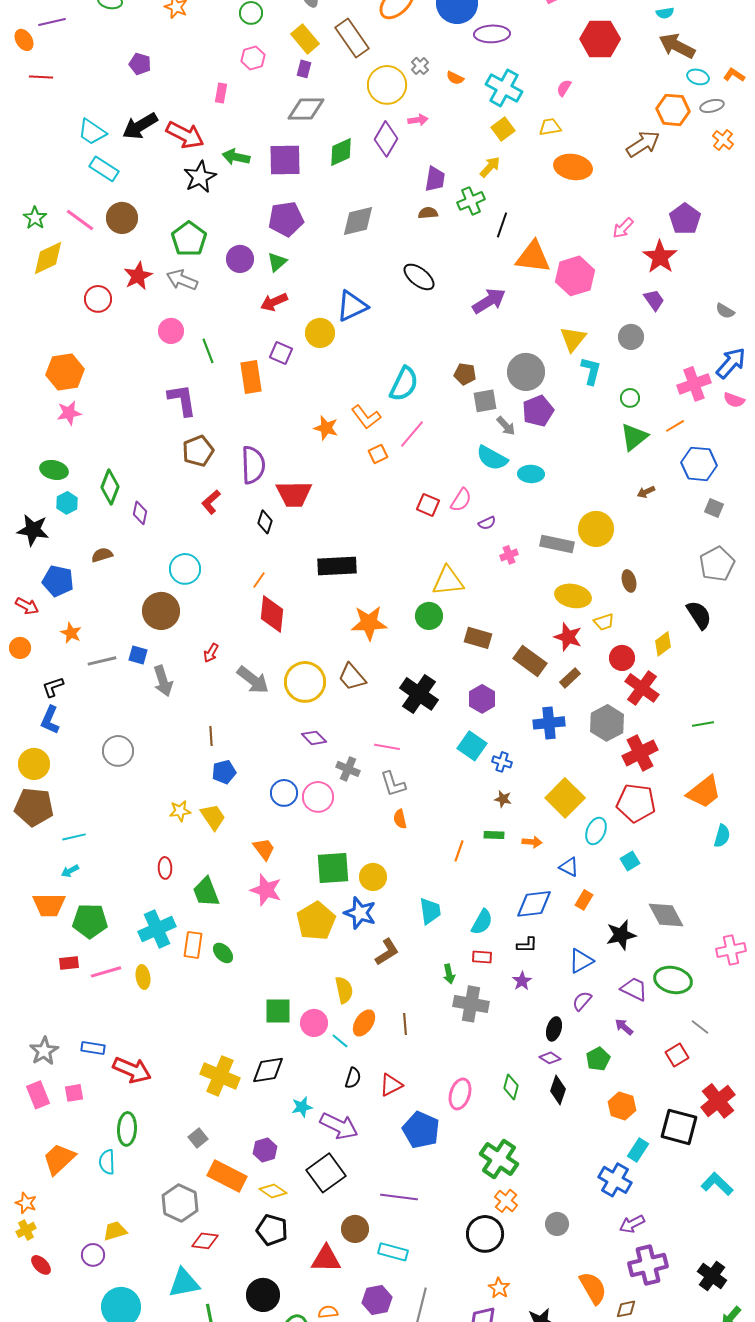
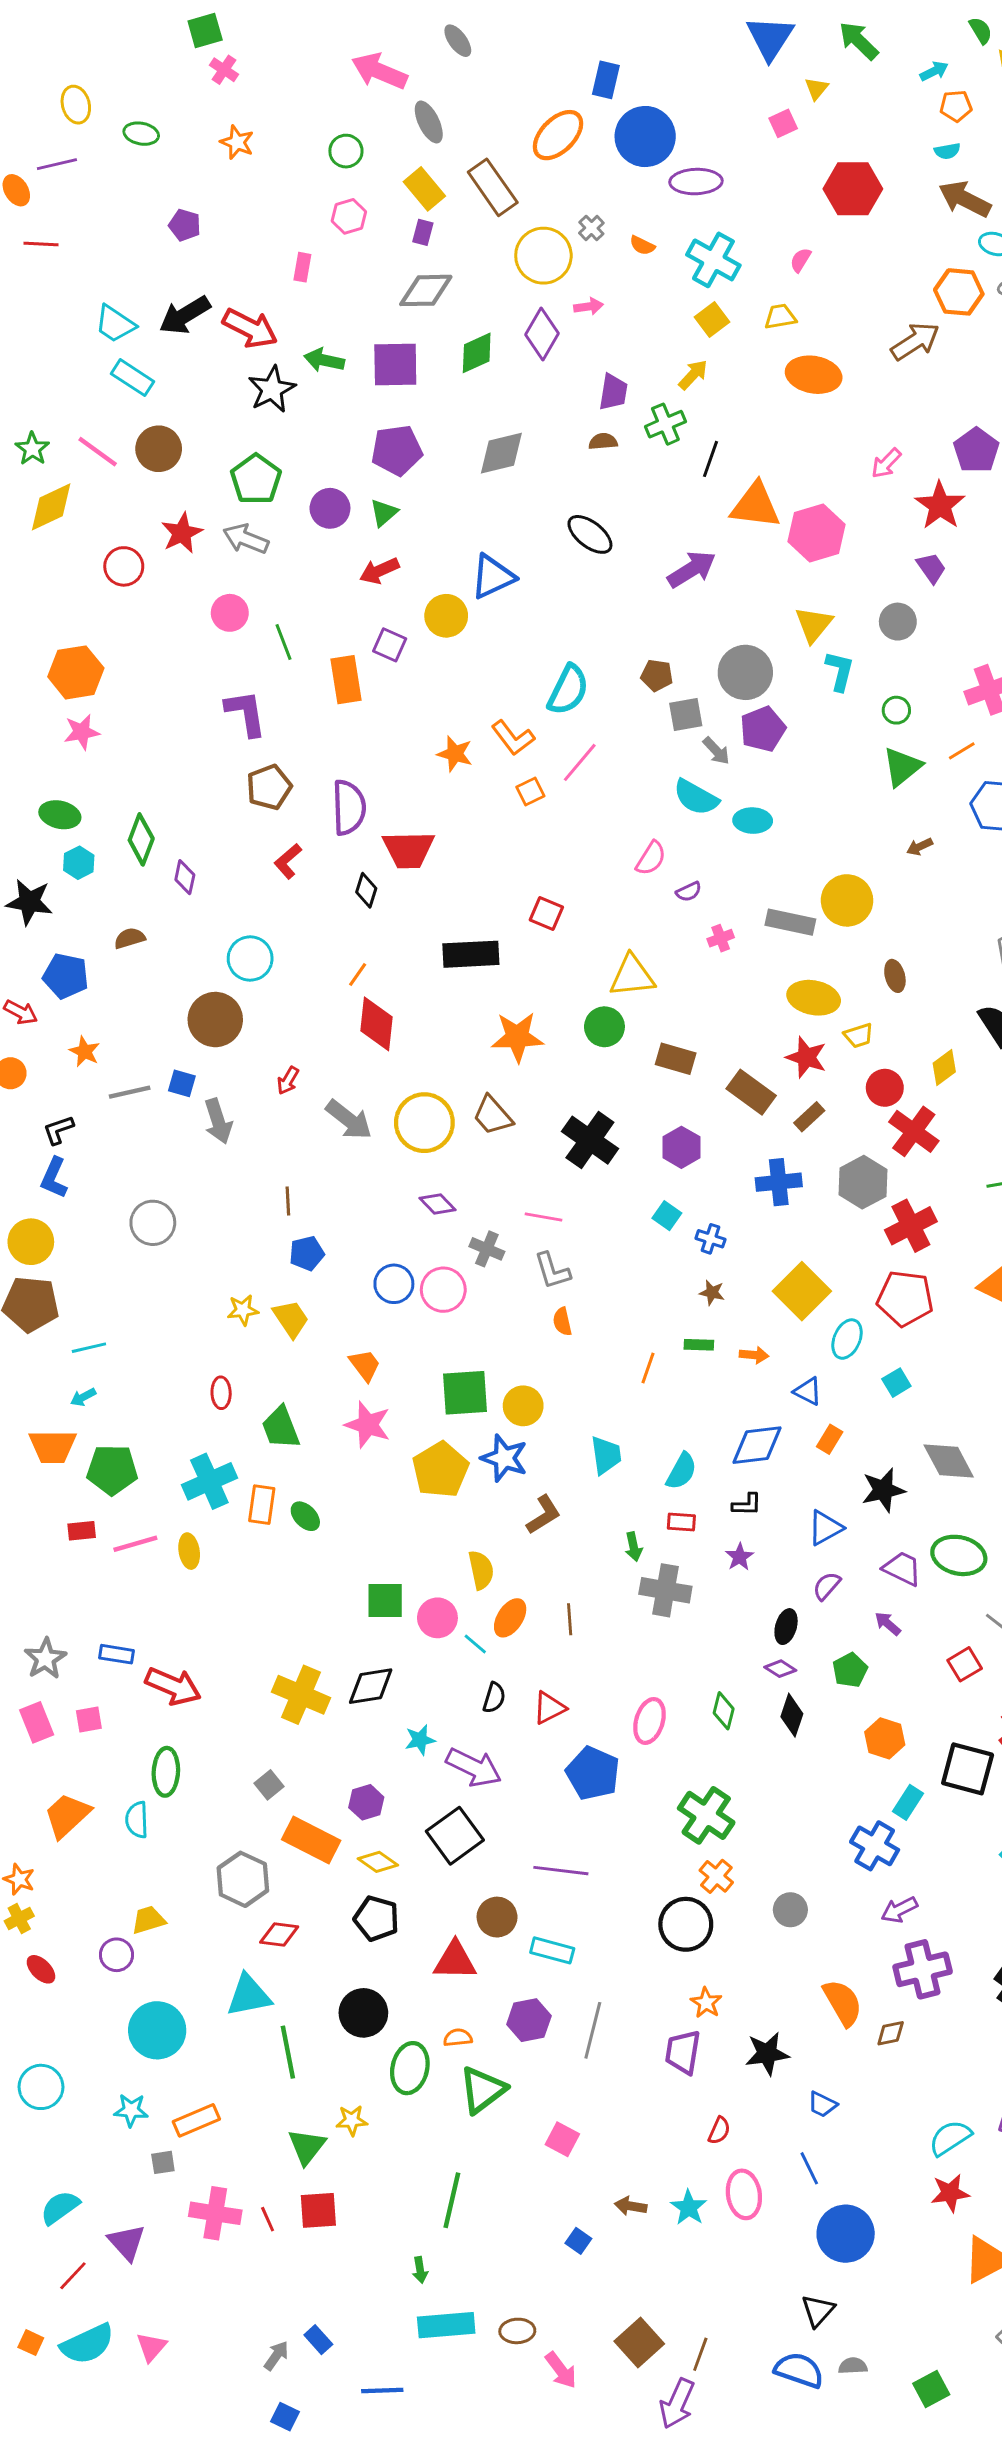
red square: (428, 505) -> (546, 913), moved
cyan square: (472, 746) -> (667, 1216), size x0.7

